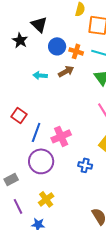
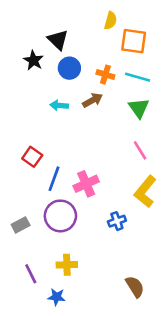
blue circle: (57, 46) -> (69, 68), moved
blue cross: (85, 165) -> (117, 221), turned -32
gray rectangle: (11, 179) -> (21, 225), moved
yellow cross: (46, 199) -> (67, 265), turned 35

